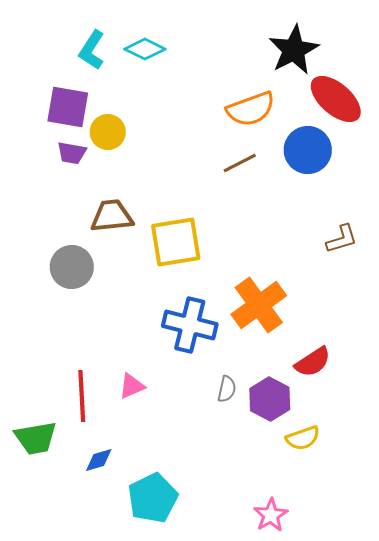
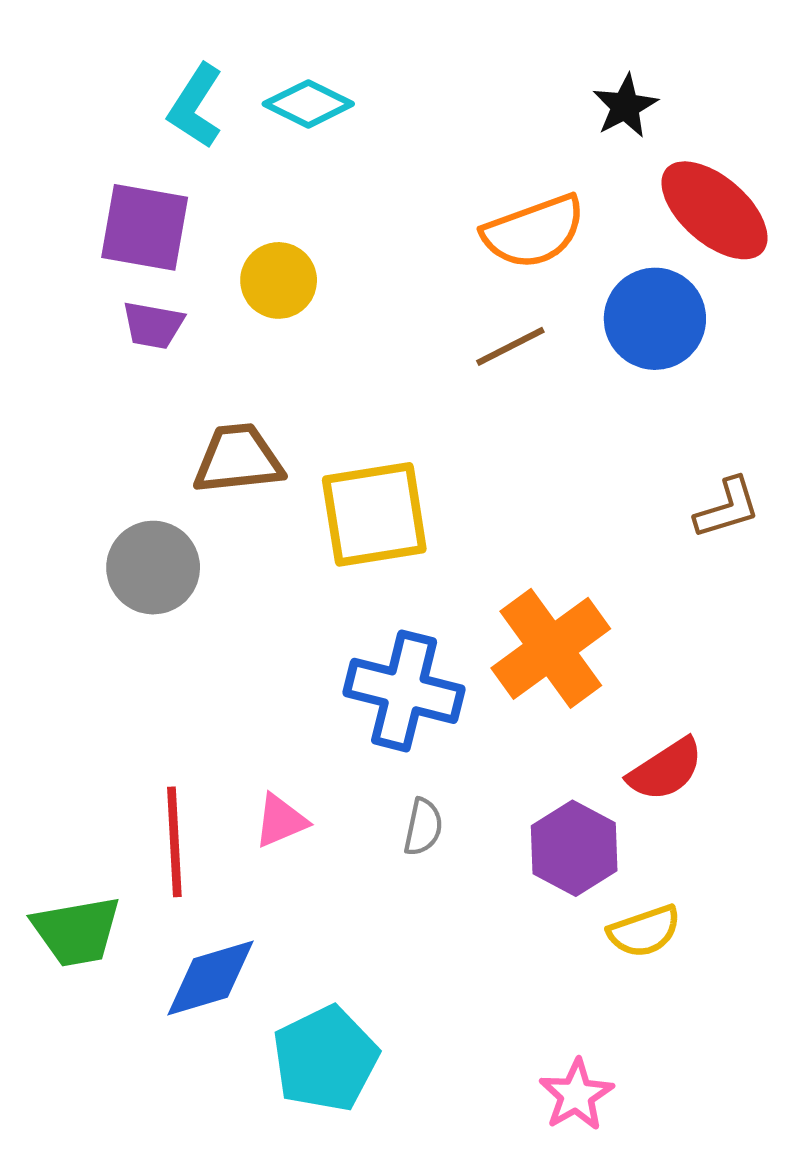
black star: (294, 50) -> (625, 106), size x0.6
yellow circle: (108, 132) -> (279, 280), moved
gray semicircle: (227, 389) -> (423, 827), moved
blue diamond: (99, 460) -> (211, 978), size x1.6

